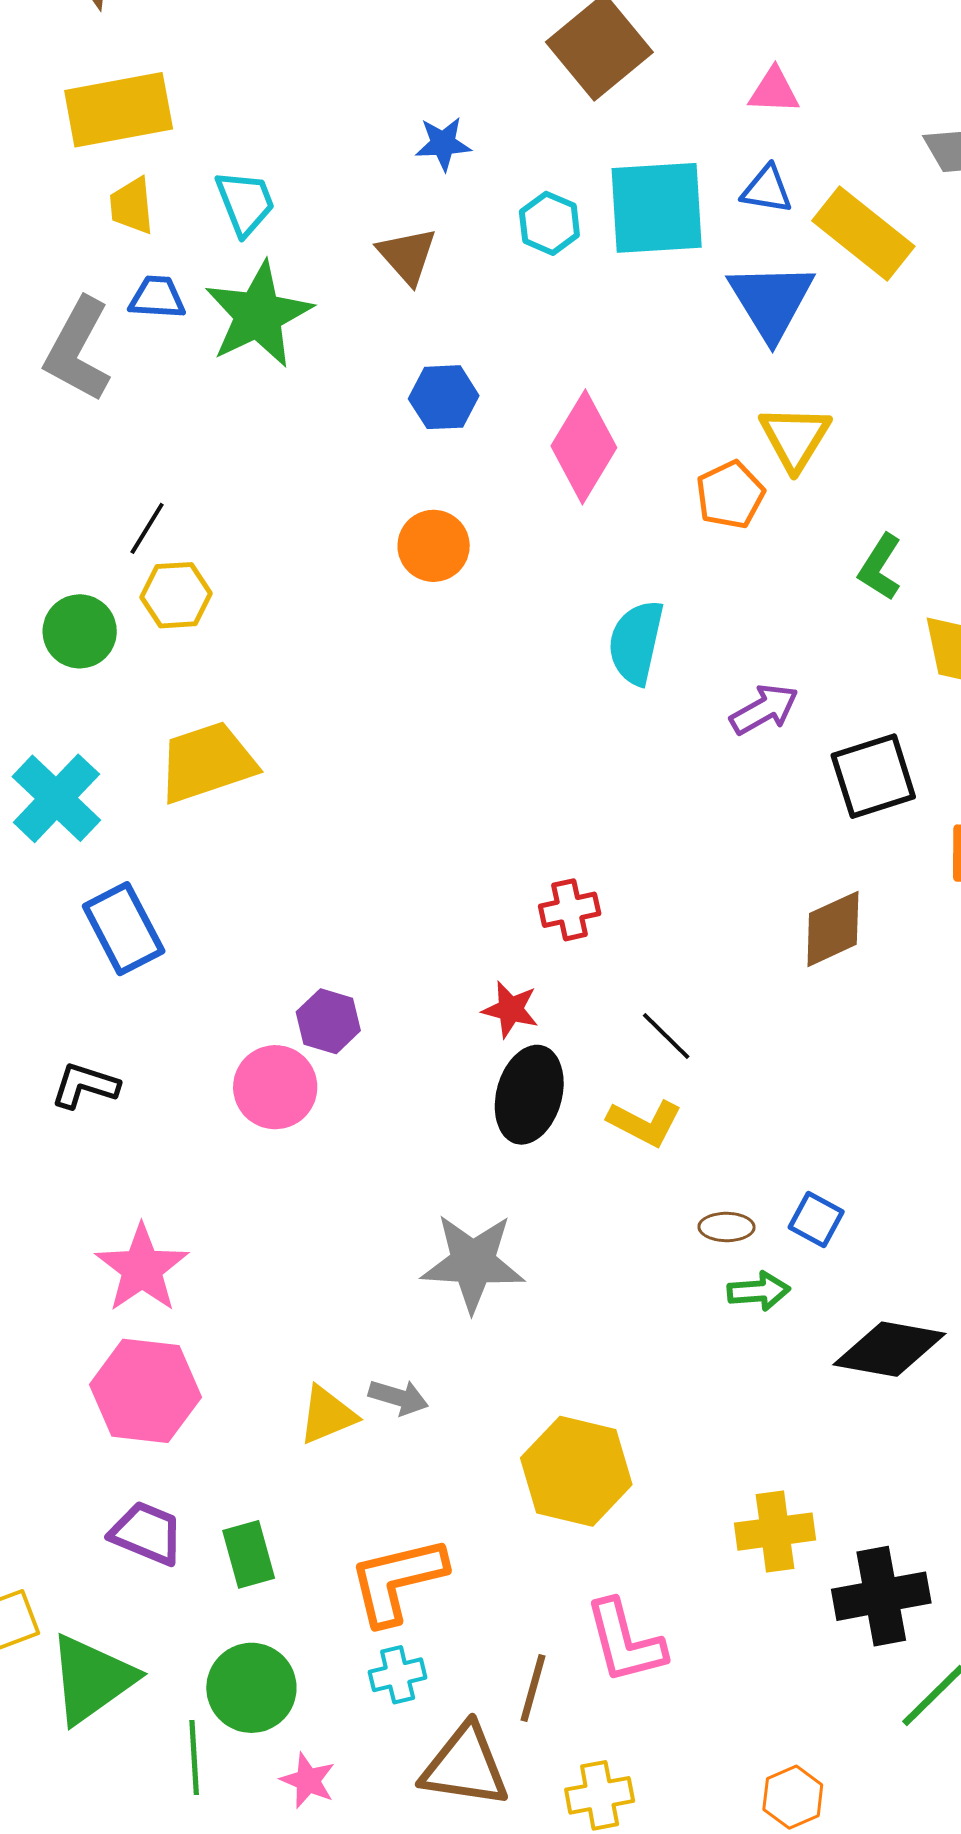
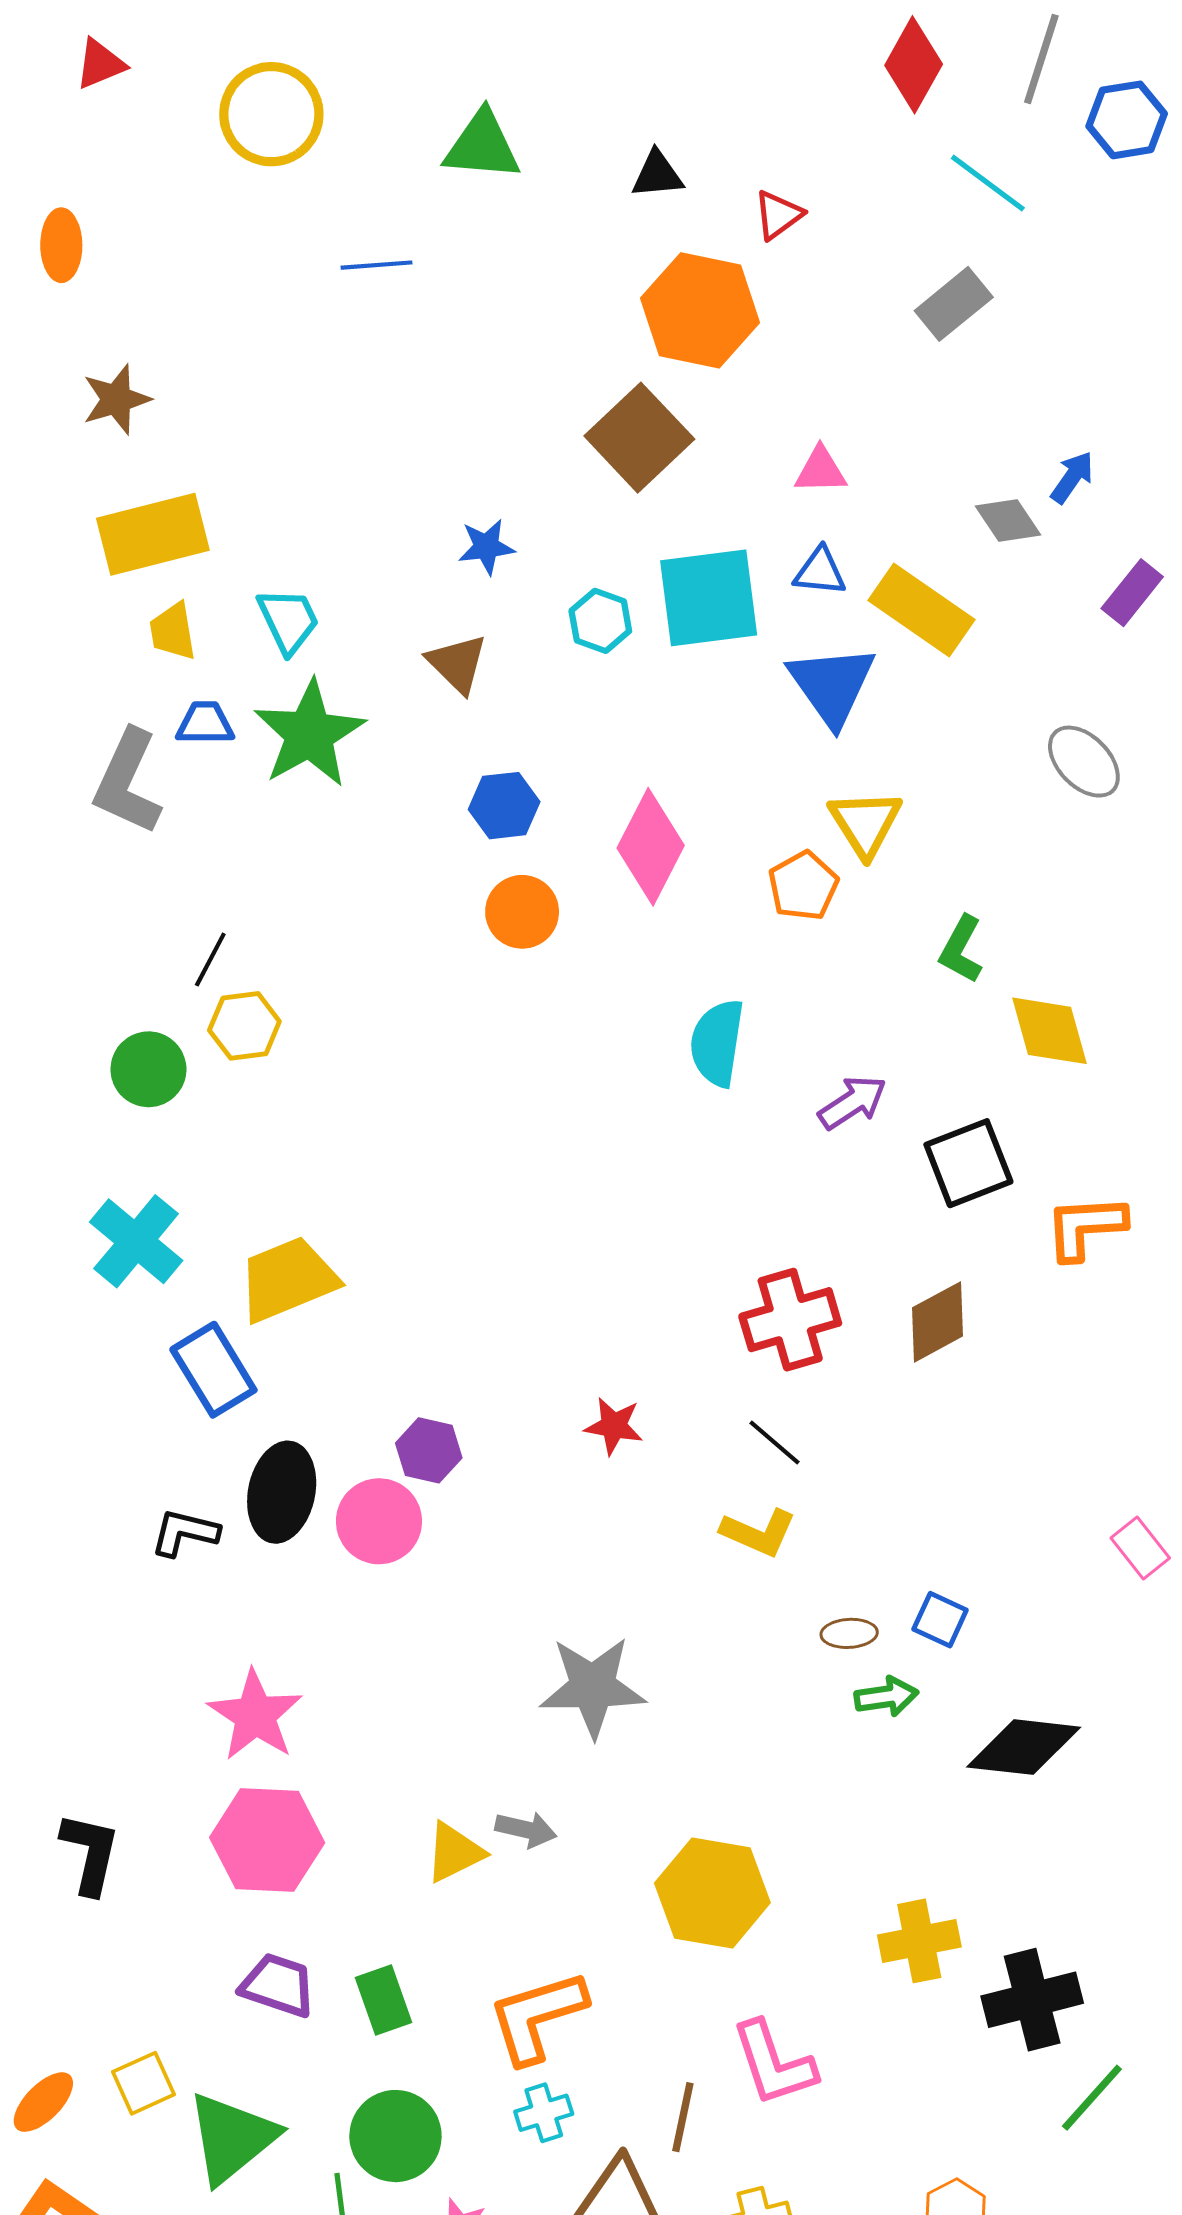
orange circle: (434, 546) -> (522, 912), moved
yellow trapezoid: (207, 762) -> (288, 1279), moved
red cross: (570, 910) -> (790, 1320), moved, size x1.6
black ellipse: (529, 1095) -> (282, 1492), moved

